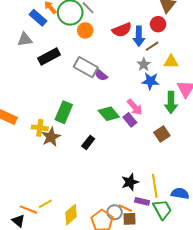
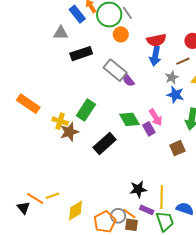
blue arrow: (139, 36) -> (155, 56), moved
black rectangle: (88, 142) -> (105, 144), size x1.6

